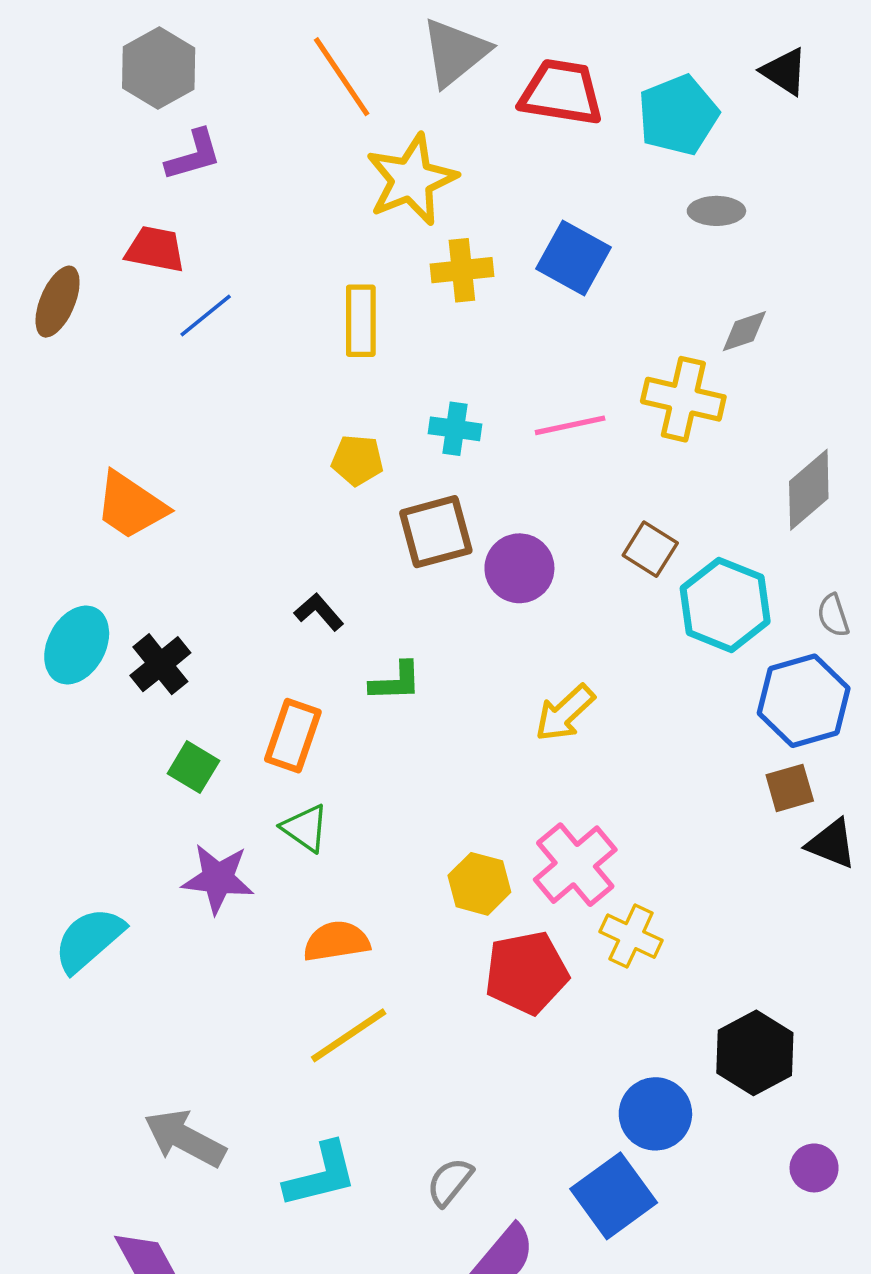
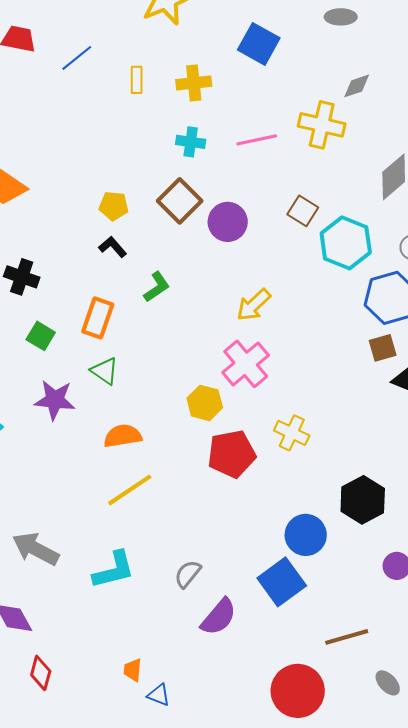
yellow cross: (462, 270) -> (194, 83), moved
blue line: (206, 316) -> (77, 58), moved
yellow rectangle: (361, 321) -> (137, 80), size x0.7
yellow pentagon: (357, 460) -> (114, 206), moved
brown square: (436, 532) -> (180, 201), turned -30
black cross: (160, 664) -> (22, 277), turned -32
green L-shape: (396, 682) -> (157, 287), turned -32
pink cross: (575, 865) -> (246, 364), moved

